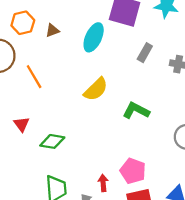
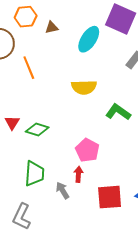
yellow semicircle: (96, 89) -> (84, 87), turned 35
red triangle: (21, 124) -> (12, 123), moved
pink pentagon: (133, 171) -> (87, 150), moved

